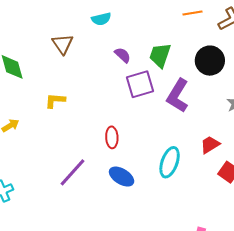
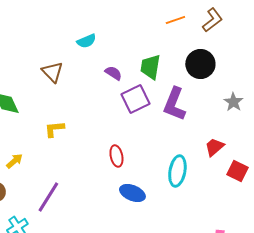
purple line: (73, 172) -> (48, 197), moved

